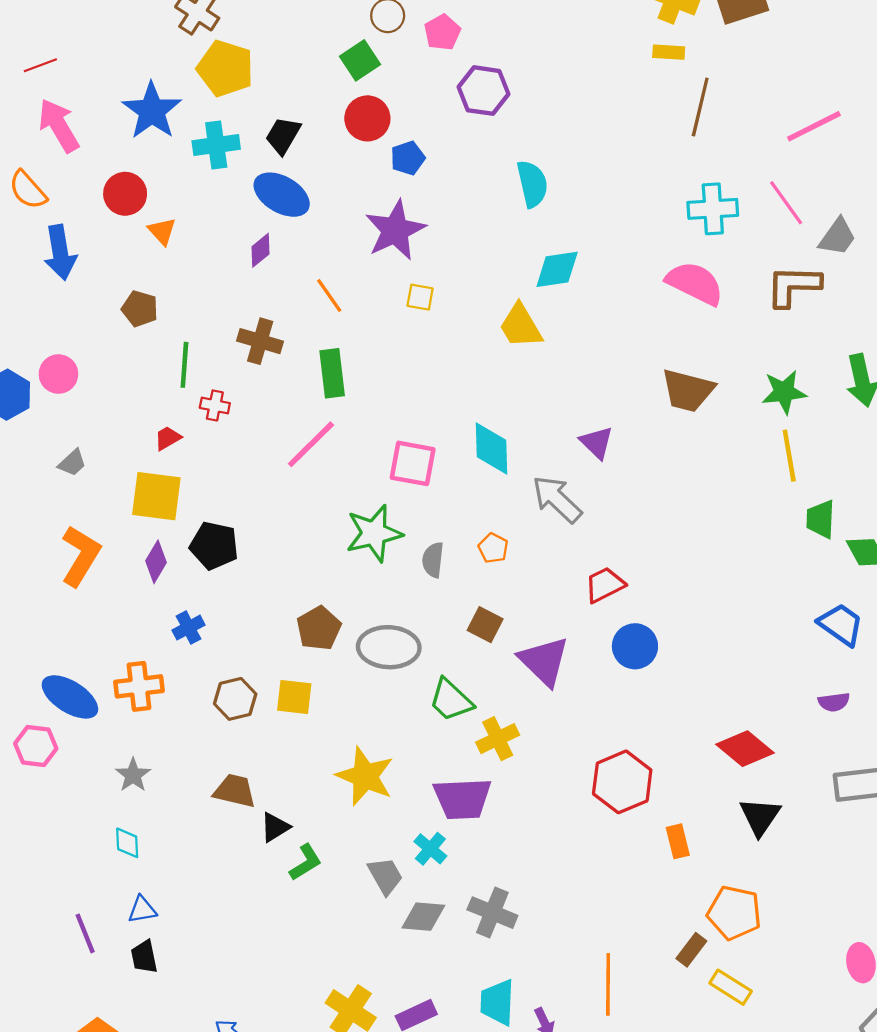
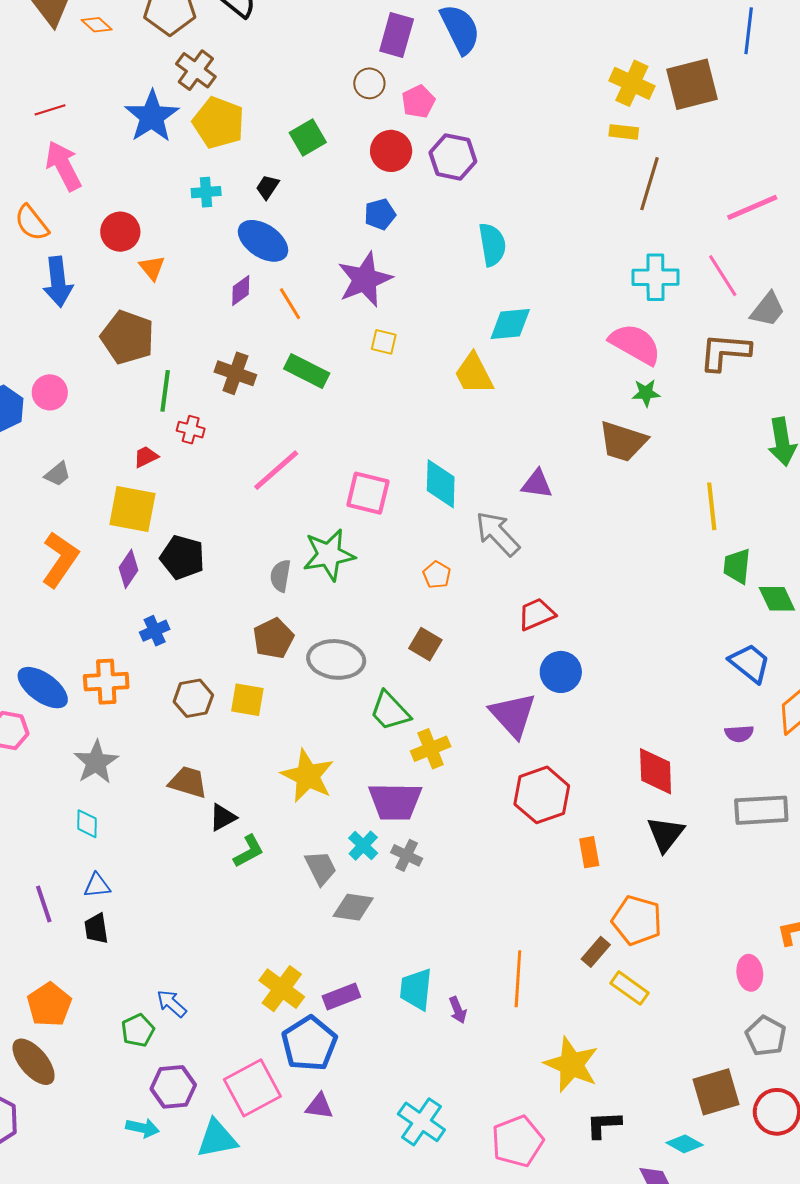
green square: (360, 60) -> (308, 138), moved
blue star: (152, 111) -> (152, 116), moved
red circle: (367, 118) -> (391, 151), moved
black trapezoid: (283, 135) -> (267, 187), size x0.7
cyan cross: (216, 145) -> (206, 192), size x0.7
orange line: (329, 296) -> (290, 304), moved
brown pentagon: (140, 309) -> (127, 337), size x1.6
green rectangle: (332, 373) -> (307, 371), moved, turned -60
green star: (784, 392) -> (646, 393), moved, size x0.7
purple triangle: (597, 442) -> (537, 484), turned -40
gray semicircle: (433, 560) -> (280, 576), moved
purple triangle: (544, 661) -> (513, 715), moved
red diamond: (745, 749) -> (656, 771), turned 45
gray star: (133, 775) -> (96, 762), size x1.4
gray cross: (492, 913) -> (407, 855), moved, size x0.7

